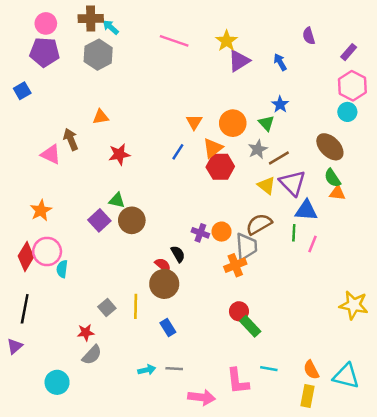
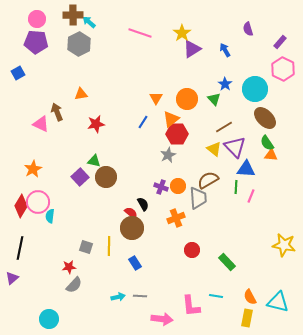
cyan circle: (347, 112) -> (255, 89), moved, size x1.6
gray star: (258, 149) -> (168, 155), moved
orange cross: (235, 265) -> (176, 218), moved
gray square: (107, 308) -> (86, 247), turned -32
green rectangle: (250, 326) -> (227, 262), moved
cyan circle: (57, 382) -> (49, 319), moved

